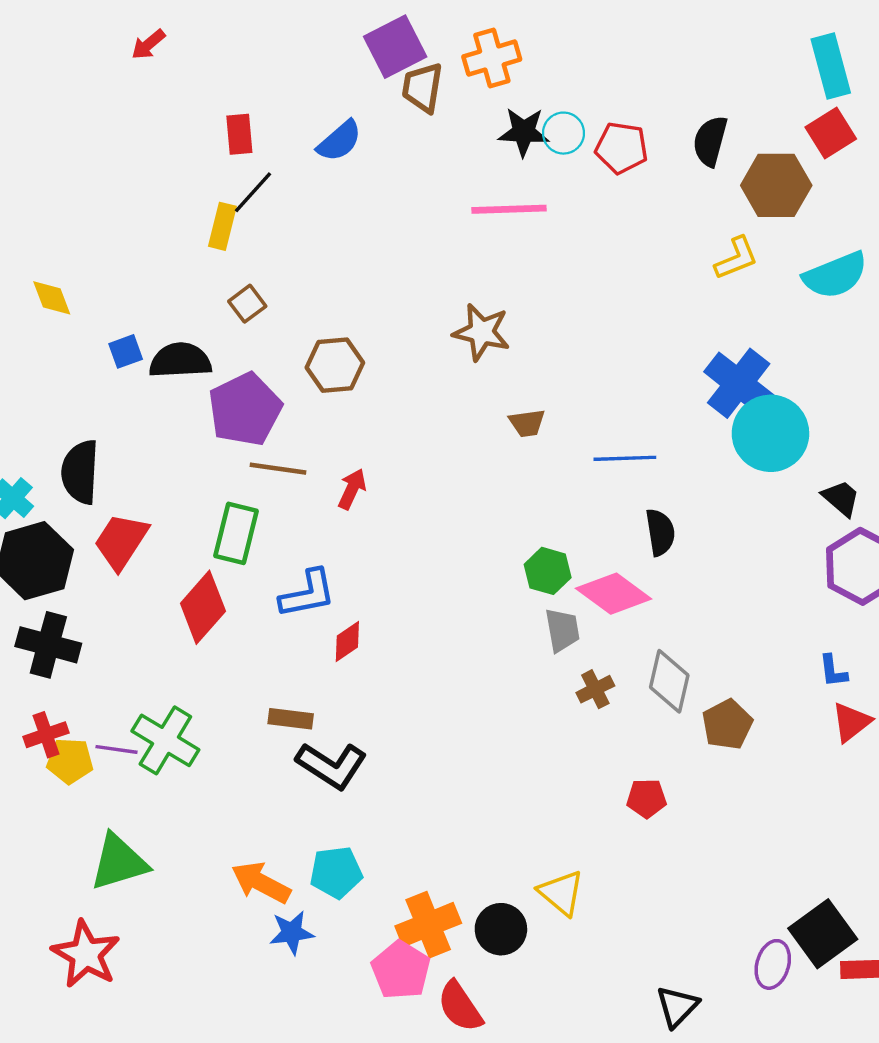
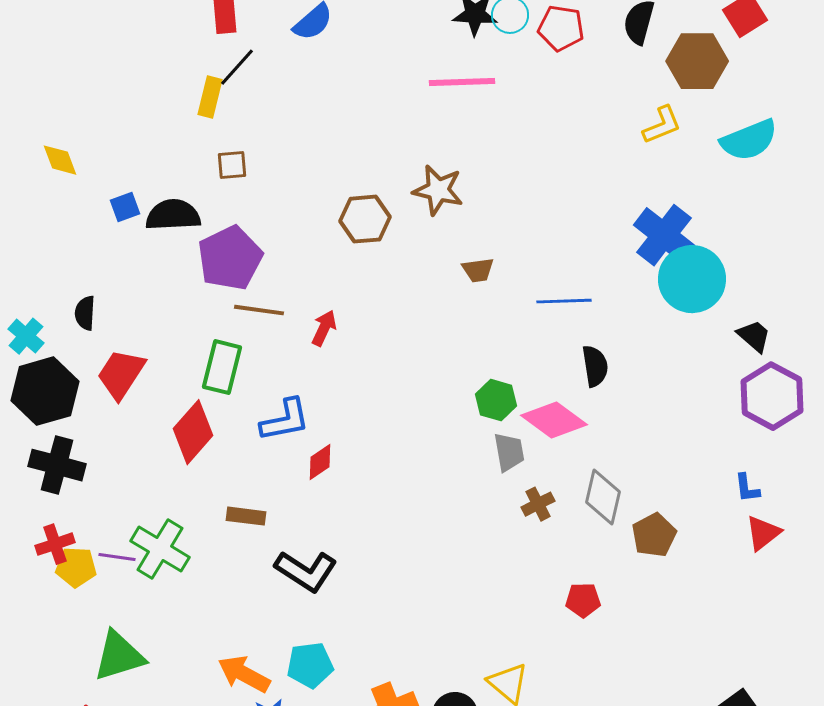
brown square: (247, 304) -> (232, 165), turned 32
brown hexagon: (335, 365) -> (365, 219), moved
black semicircle: (80, 472) -> (85, 313), size x0.6
brown rectangle: (291, 719) -> (246, 516), moved

